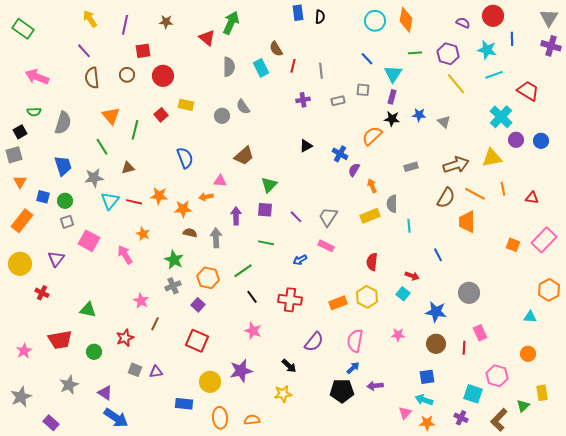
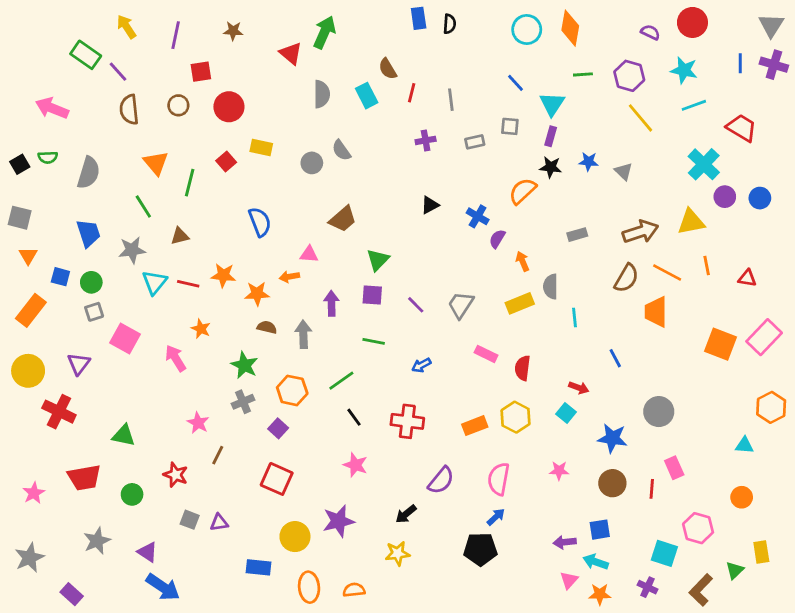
green rectangle: (23, 29) -> (86, 55), moved
blue line: (512, 39) -> (740, 63), moved
black square: (20, 132) -> (20, 164), moved
gray square: (14, 155) -> (20, 218), turned 30
orange square: (513, 245) -> (721, 344), size x1.6
pink rectangle: (326, 246) -> (486, 354), moved
red cross: (42, 293) -> (59, 412), size x1.6
red star: (125, 338) -> (176, 475), turned -30
black arrow: (289, 366) -> (406, 514), turned 98
purple arrow: (375, 386) -> (565, 542), moved

